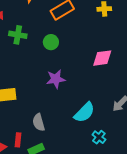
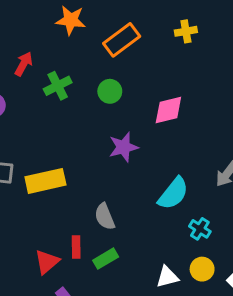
green cross: (18, 35) -> (58, 86), turned -30
pink diamond: (102, 58) -> (168, 110), moved

